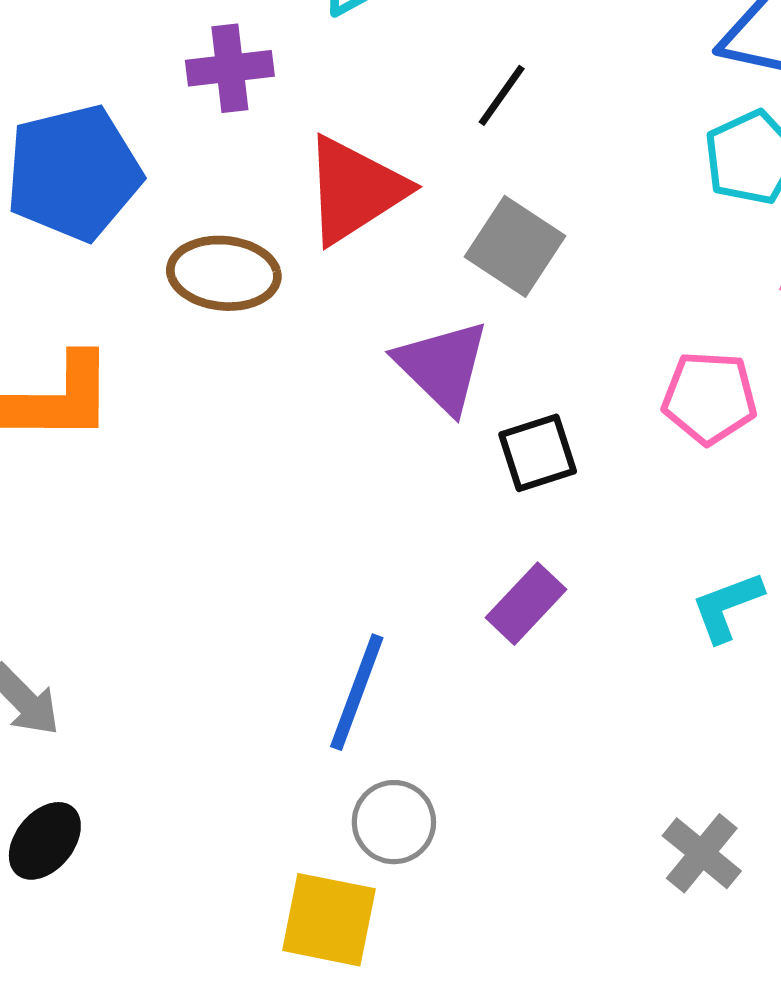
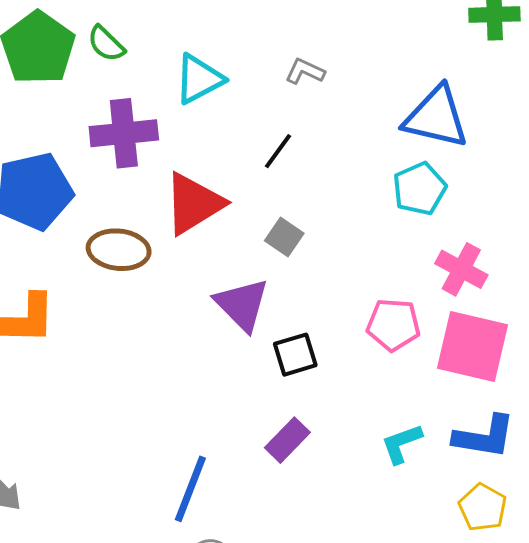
purple cross: (230, 68) -> (124, 133), size x1.4
gray square: (515, 246) -> (284, 237), size x0.7

